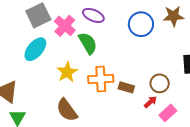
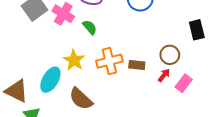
green semicircle: (88, 43) -> (90, 27), size x0.7
cyan ellipse: (35, 49) -> (50, 80), moved

